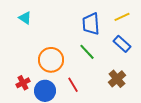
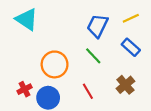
cyan triangle: (25, 18) -> (27, 19), size x1.6
blue trapezoid: (91, 24) -> (98, 26), turned 30
red line: (73, 85) -> (88, 91), moved

